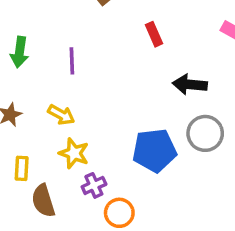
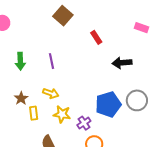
gray circle: (205, 133) -> (137, 100), moved
yellow rectangle: (22, 168) -> (34, 113), moved
purple cross: (94, 185) -> (84, 123), moved

